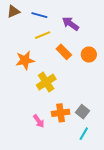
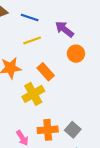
orange rectangle: (64, 52) -> (46, 72), moved
orange circle: (89, 55) -> (76, 54), moved

